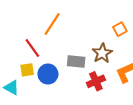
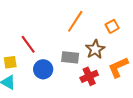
orange line: (52, 24) -> (75, 21), moved
yellow square: (27, 70) -> (10, 62), moved

